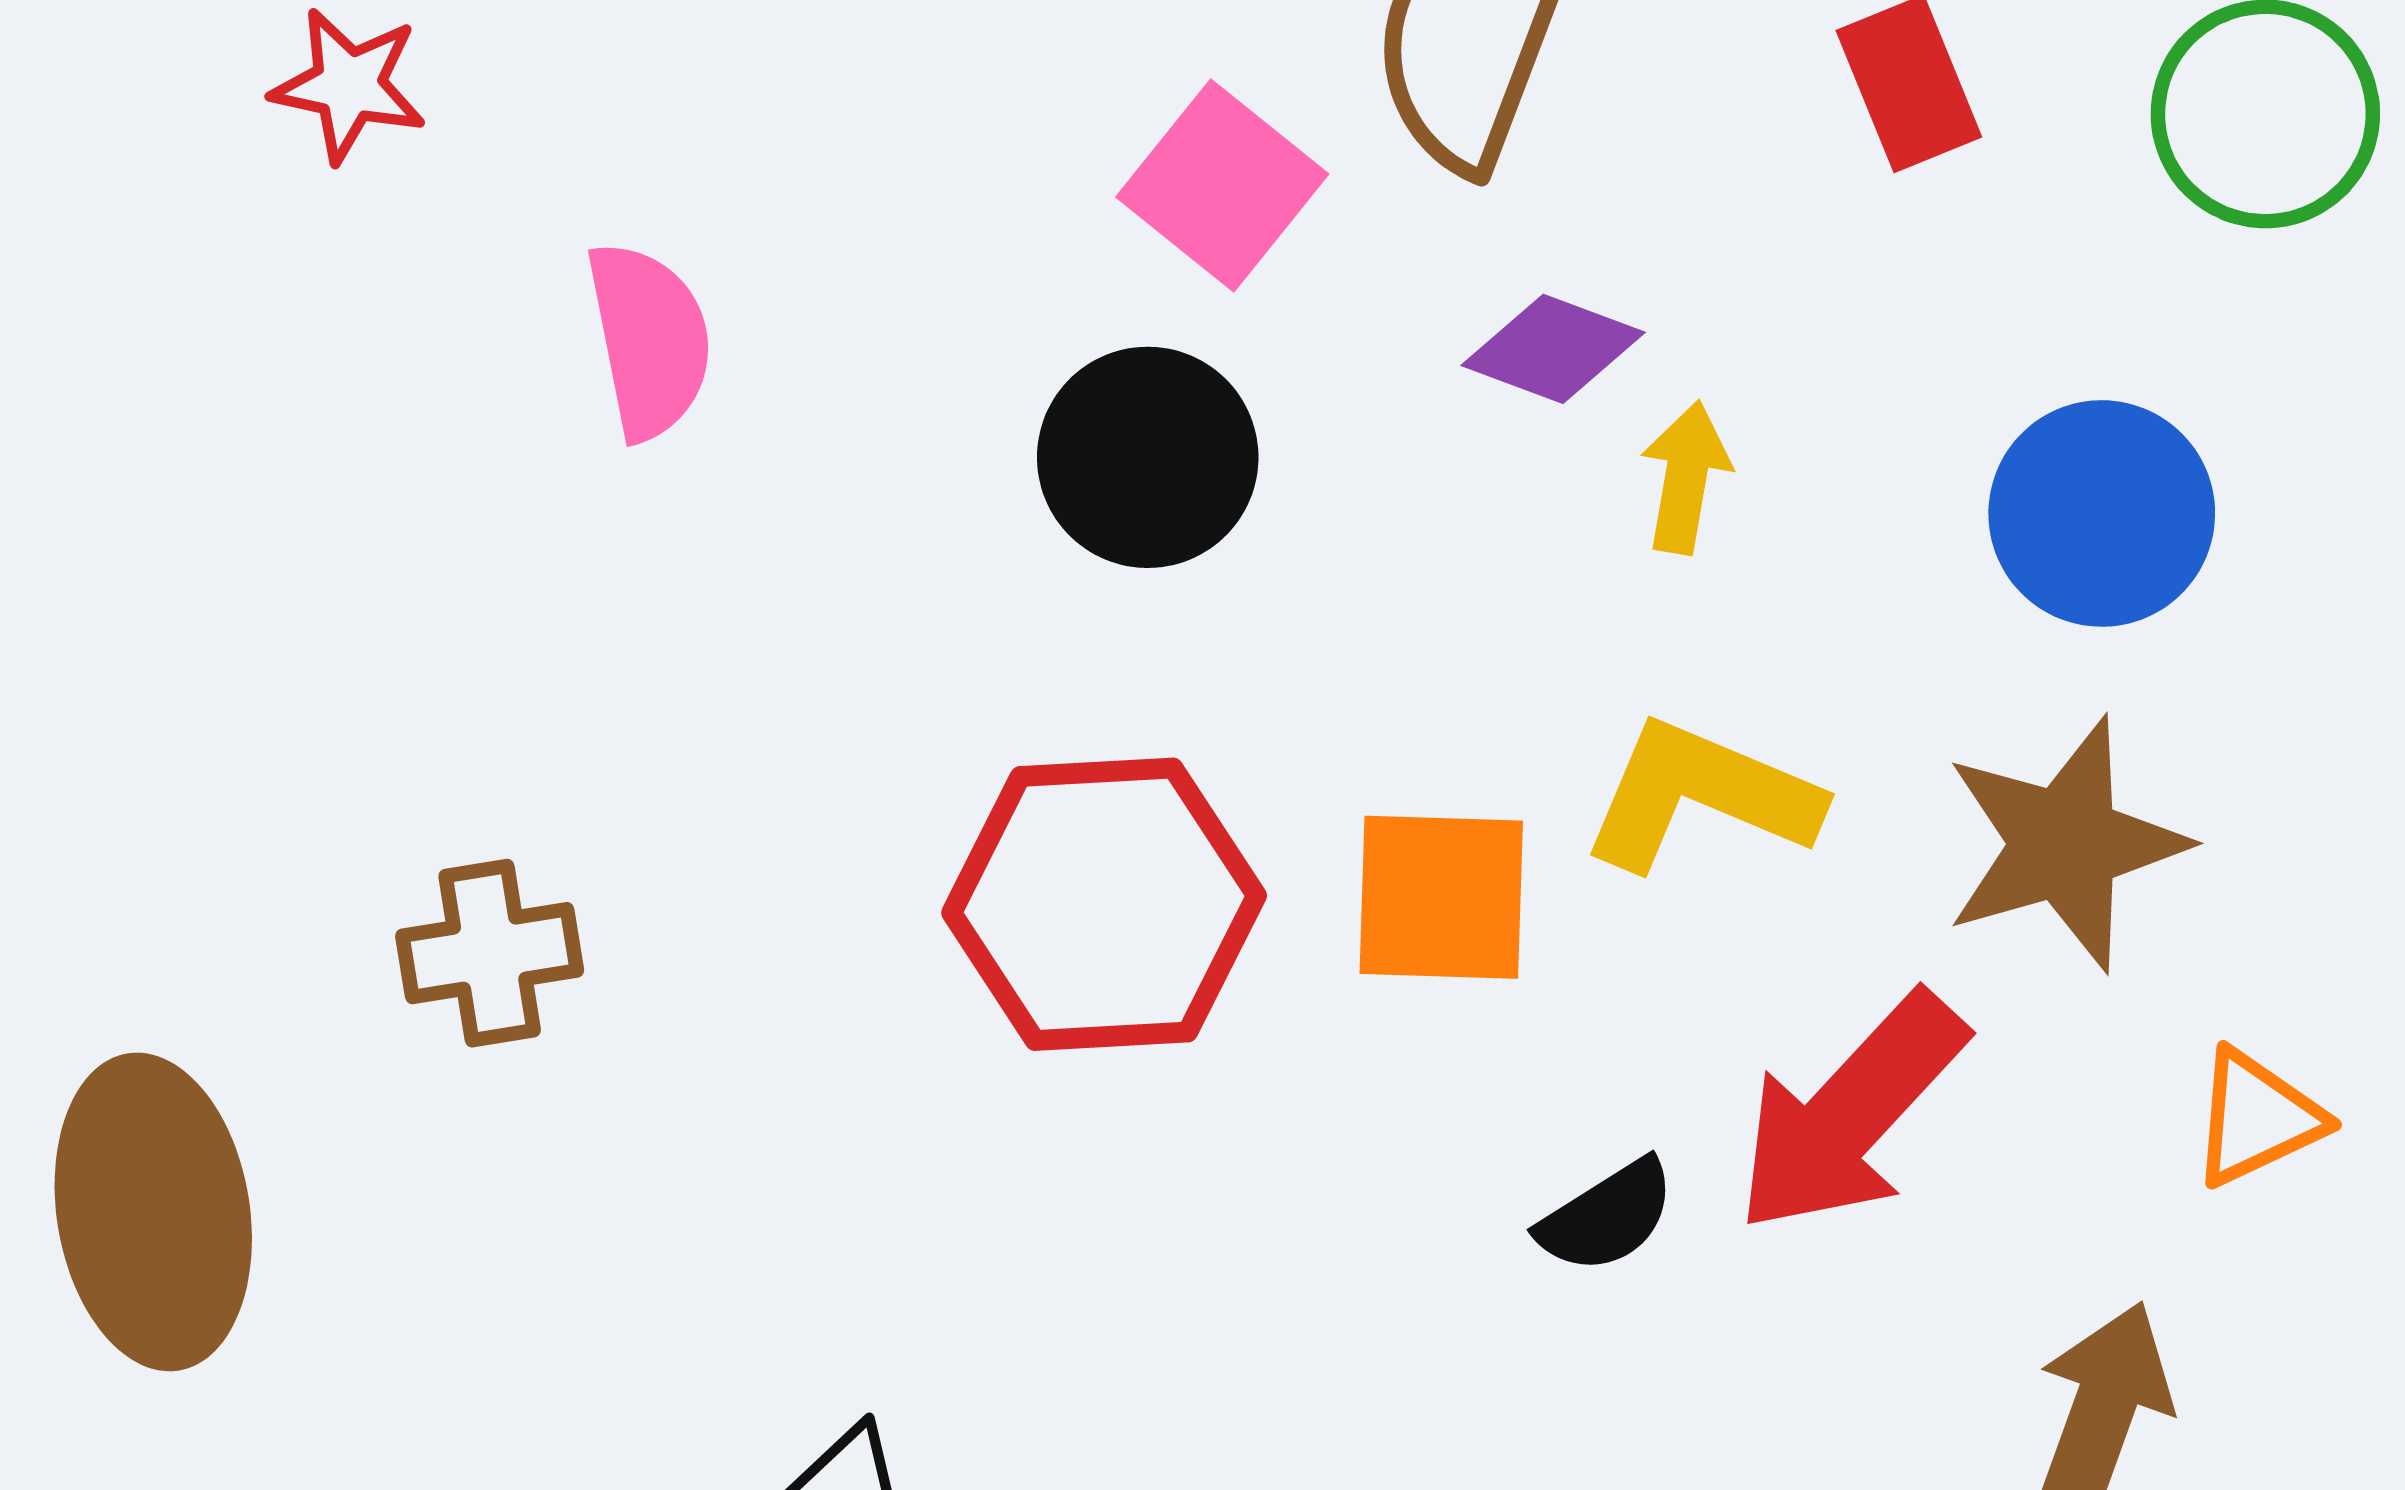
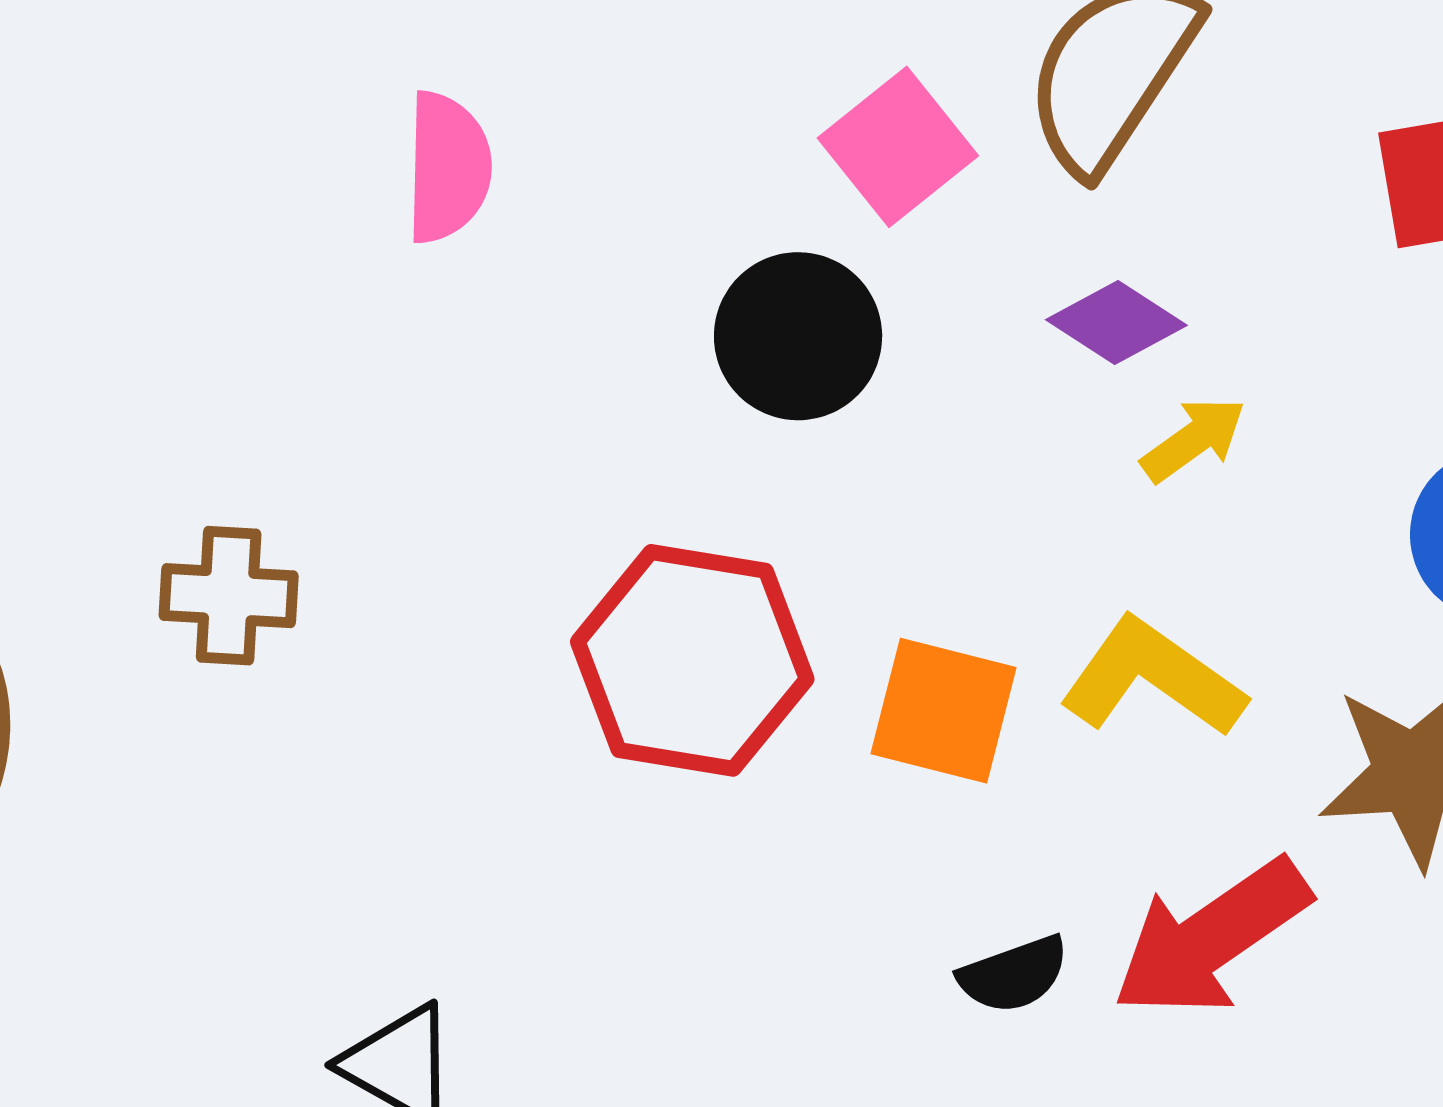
yellow arrow: (1686, 477) -> (1194, 439), turned 32

